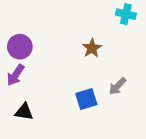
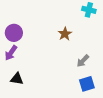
blue square: (86, 99) -> (87, 84), moved

